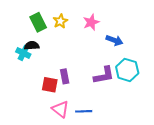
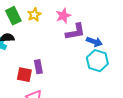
blue arrow: (114, 40) -> (94, 42), moved
purple L-shape: (104, 75) -> (75, 32), moved

